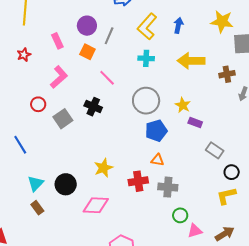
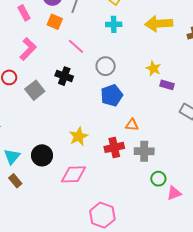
gray circle: (146, 101) -> (106, 66), moved, size x0.7
blue pentagon: (156, 131) -> (112, 95), moved

